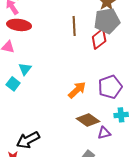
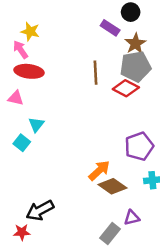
red diamond: (99, 39) -> (126, 88), turned 65
orange arrow: (77, 90) -> (99, 171), moved
purple triangle: (104, 133) -> (132, 218), moved

